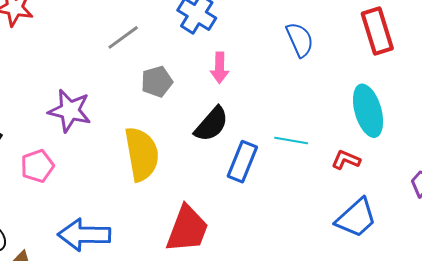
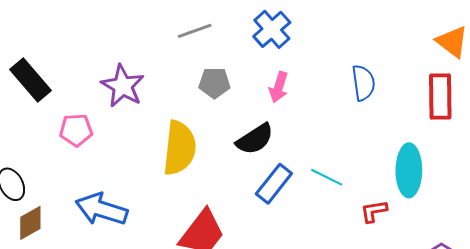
red L-shape: (346, 160) -> (374, 211), turned -48

